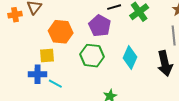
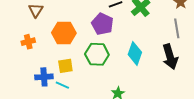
orange cross: (15, 15) -> (28, 42), moved
yellow square: (47, 55) -> (65, 66), moved

